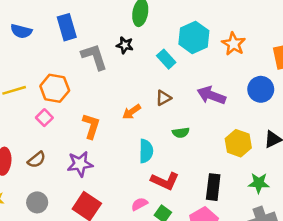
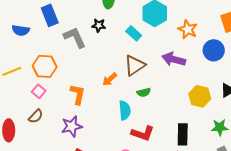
blue semicircle: (21, 31) -> (21, 30), moved
orange star: (234, 44) -> (188, 29), moved
brown triangle: (163, 98) -> (135, 65), size x1.6
green semicircle: (181, 133) -> (144, 92), moved
brown semicircle: (37, 160) -> (36, 116), moved

